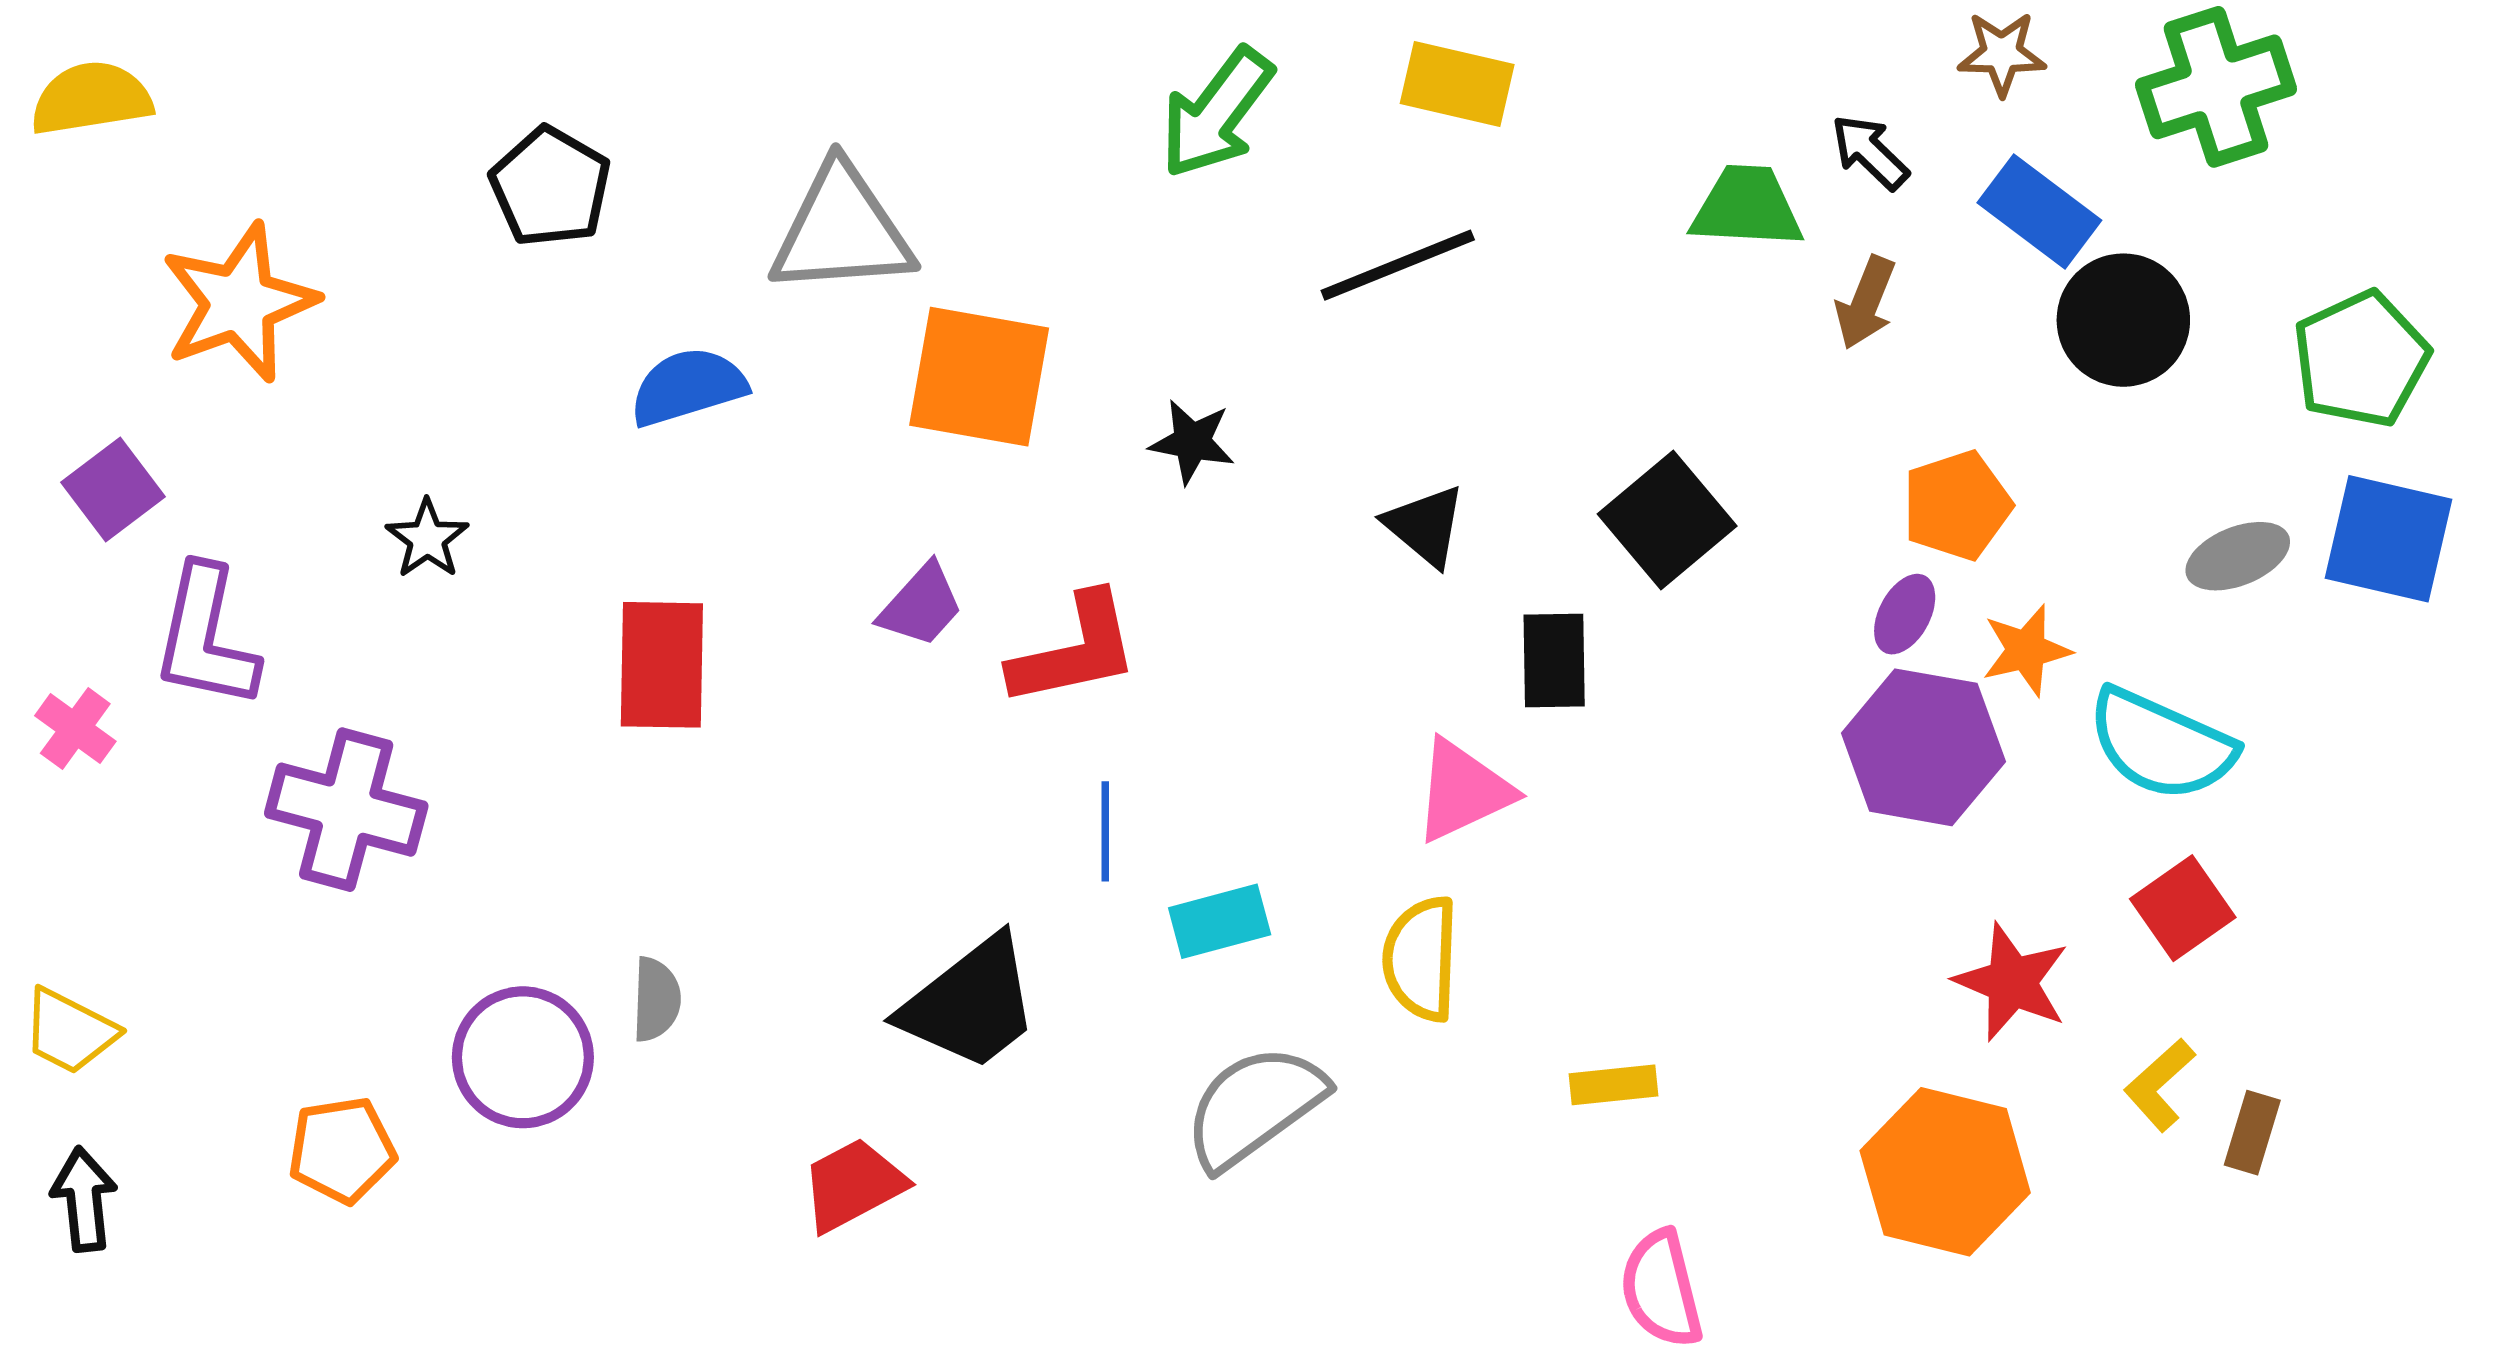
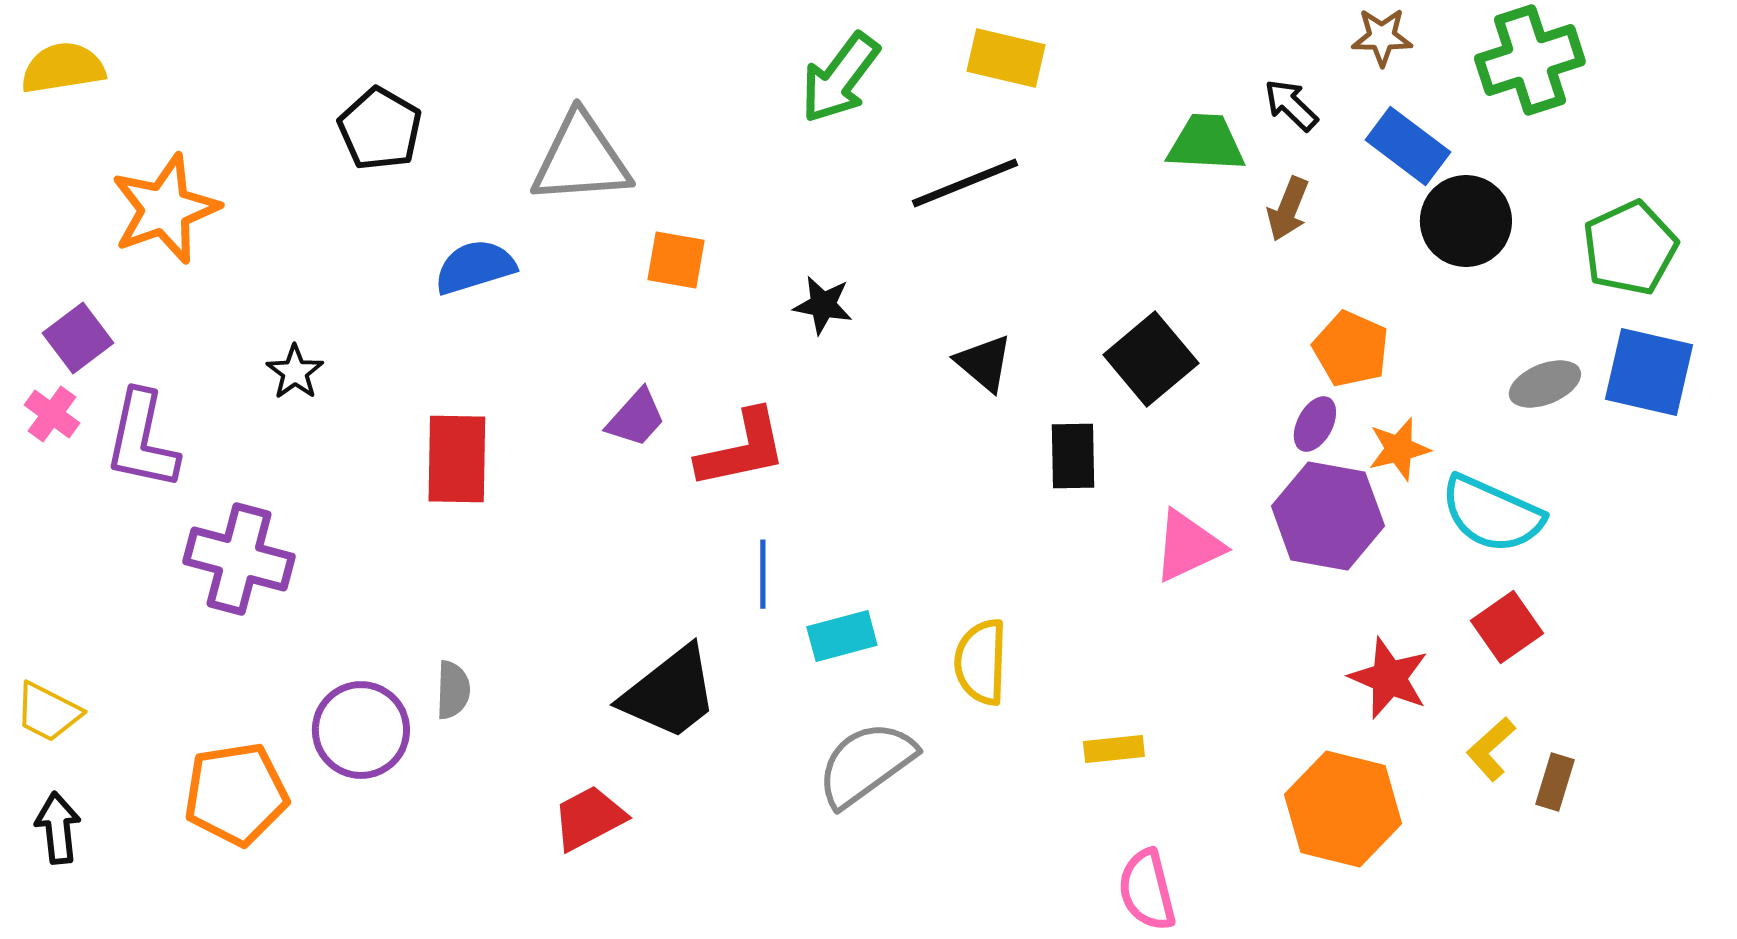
orange square: (979, 377) -> (676, 260), size x0.6
orange pentagon: (1957, 505) -> (1351, 349), turned -30
pink cross: (75, 729) -> (52, 414), moved
pink triangle: (1463, 791) -> (1188, 546), moved
orange pentagon: (342, 1150) -> (236, 794), size x1.4

